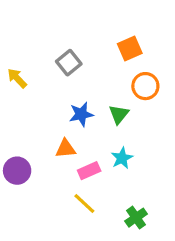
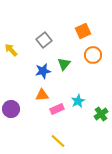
blue star: (81, 114) -> (43, 71), moved
green triangle: (119, 114) -> (64, 64), moved
yellow line: (84, 203) -> (58, 141), moved
green cross: (136, 218) -> (101, 114), moved

